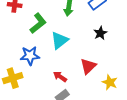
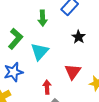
red arrow: (60, 77) -> (47, 87), turned 64

